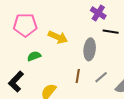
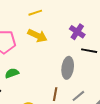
yellow arrow: (58, 37) -> (37, 36), moved

